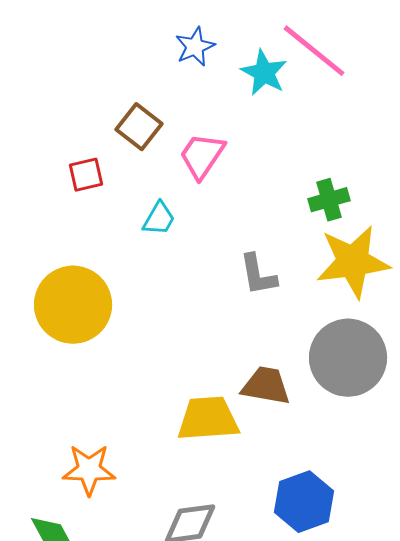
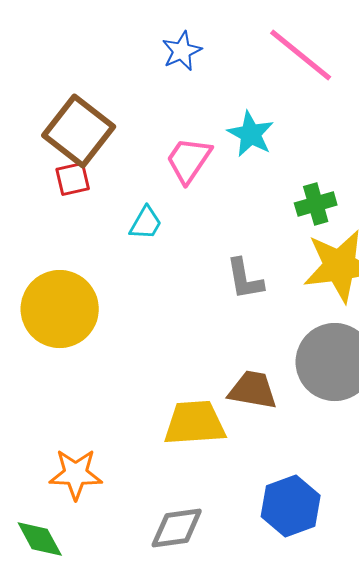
cyan star: (264, 73) -> (251, 134), moved
brown square: (139, 127) -> (79, 131), moved, size x1.5

